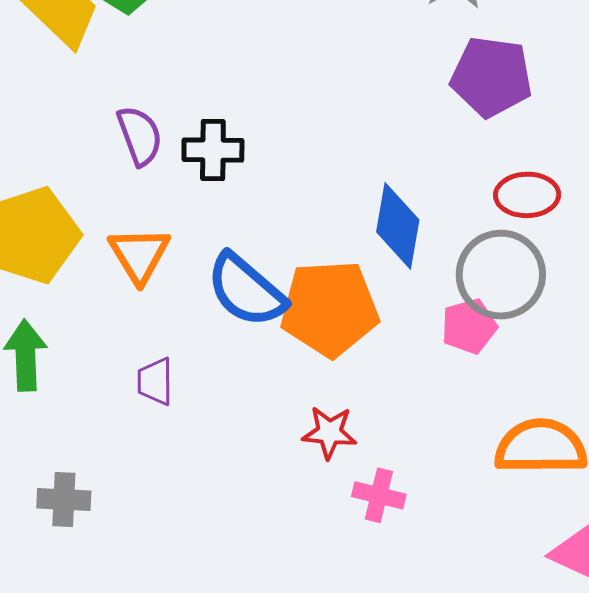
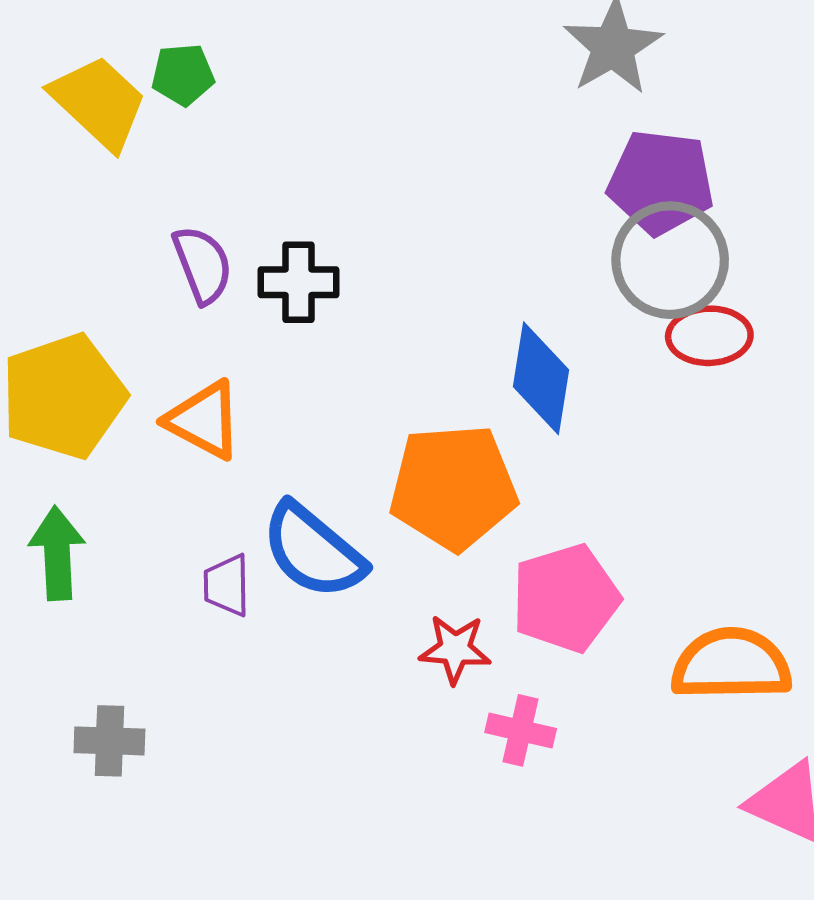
orange triangle: (139, 255) -> (204, 420), turned -30
gray circle: (501, 275) -> (670, 260), moved
blue semicircle: (246, 290) -> (313, 551), moved
pink pentagon: (469, 326) -> (566, 598), moved, size x1.5

